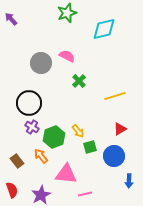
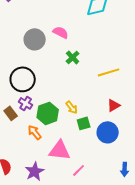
brown rectangle: (17, 161) -> (11, 113), moved
blue arrow: (129, 181) -> (125, 169), moved
pink line: (85, 194) -> (79, 170), turned -32

